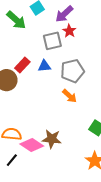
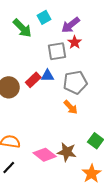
red rectangle: (22, 65) -> (33, 80), moved
brown star: (52, 139) -> (67, 152), moved
pink diamond: (32, 145) -> (45, 155), moved

